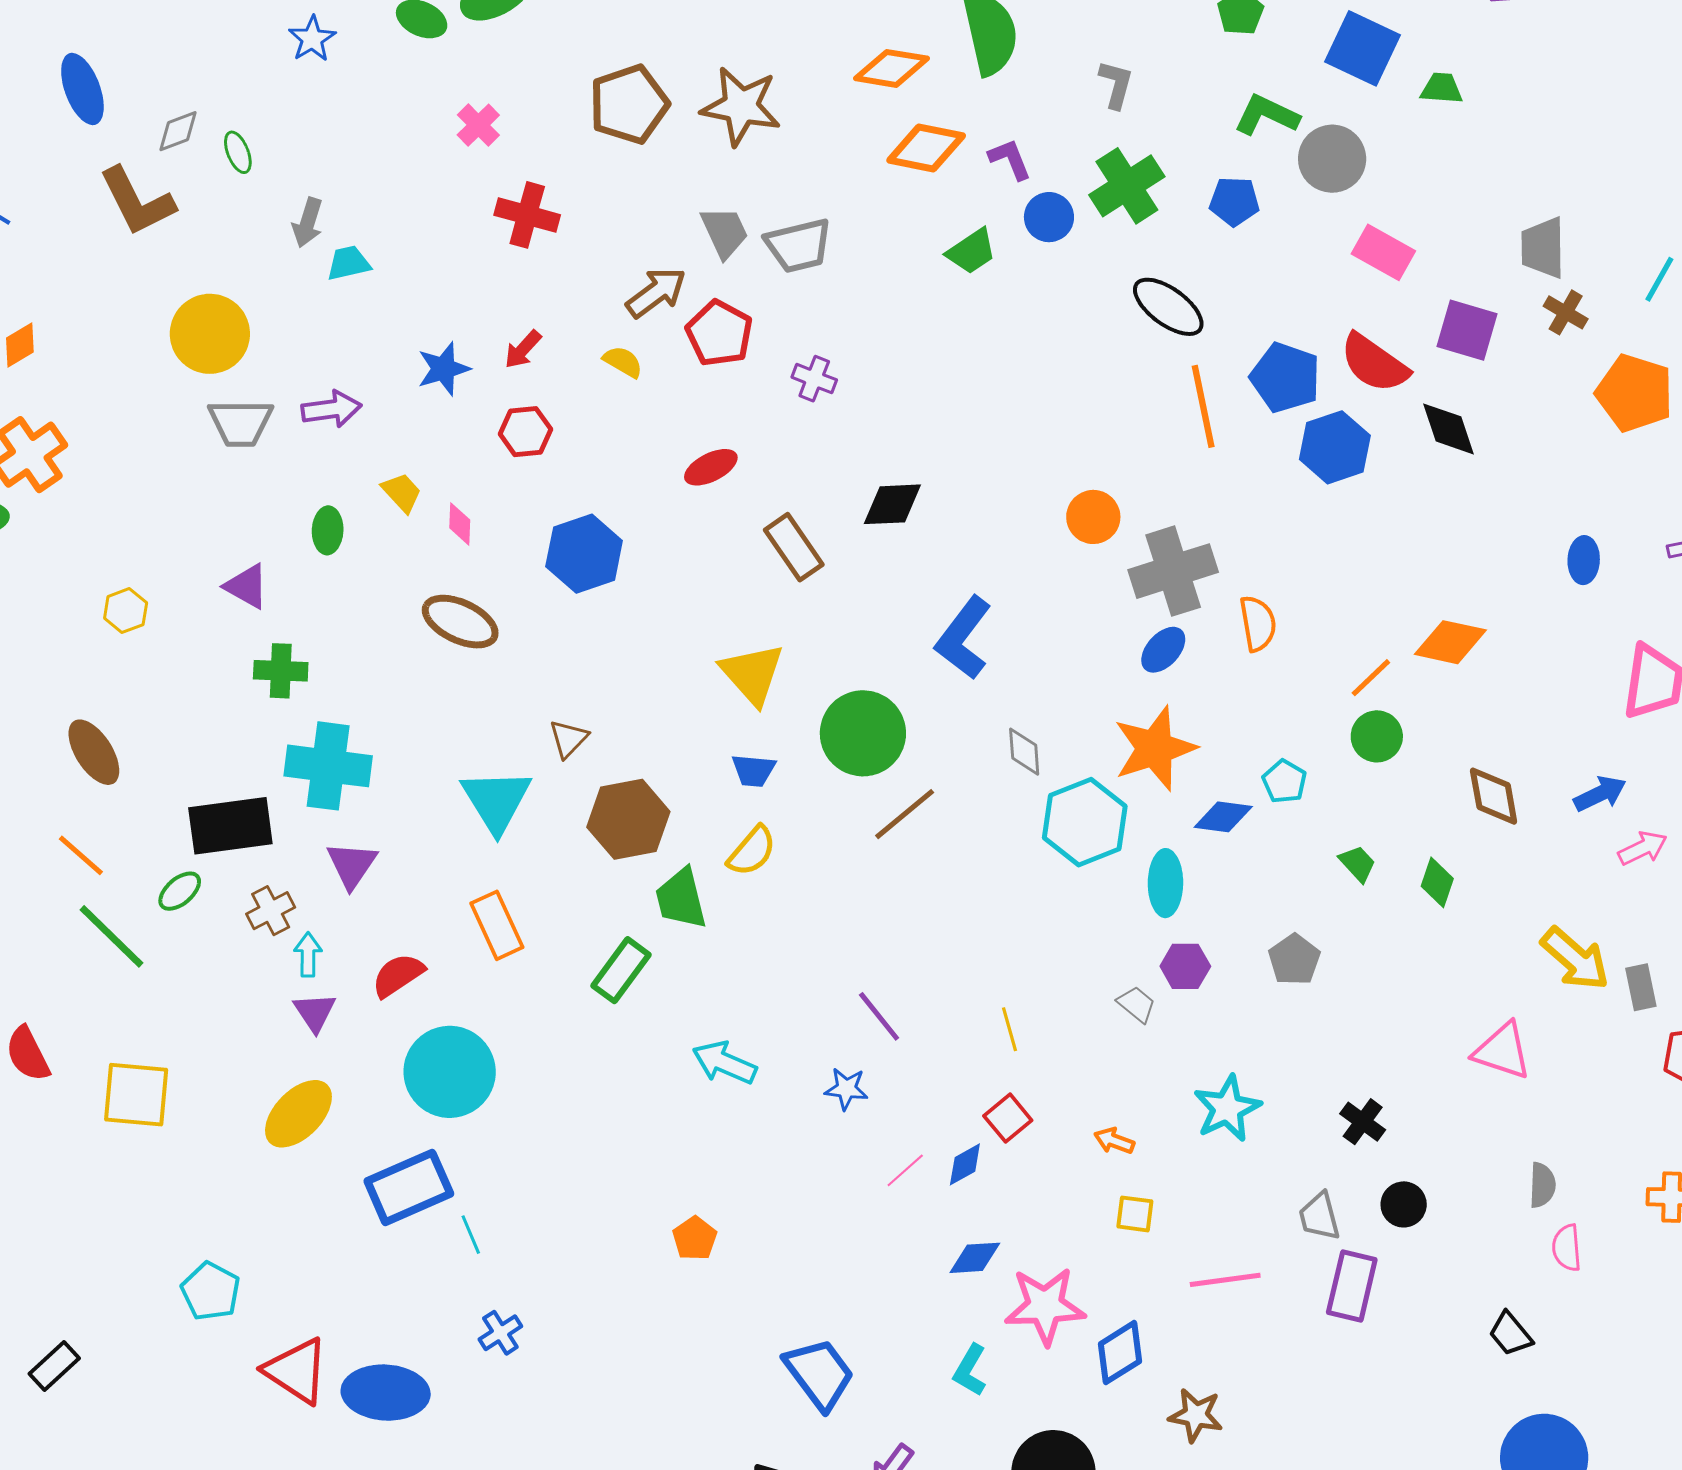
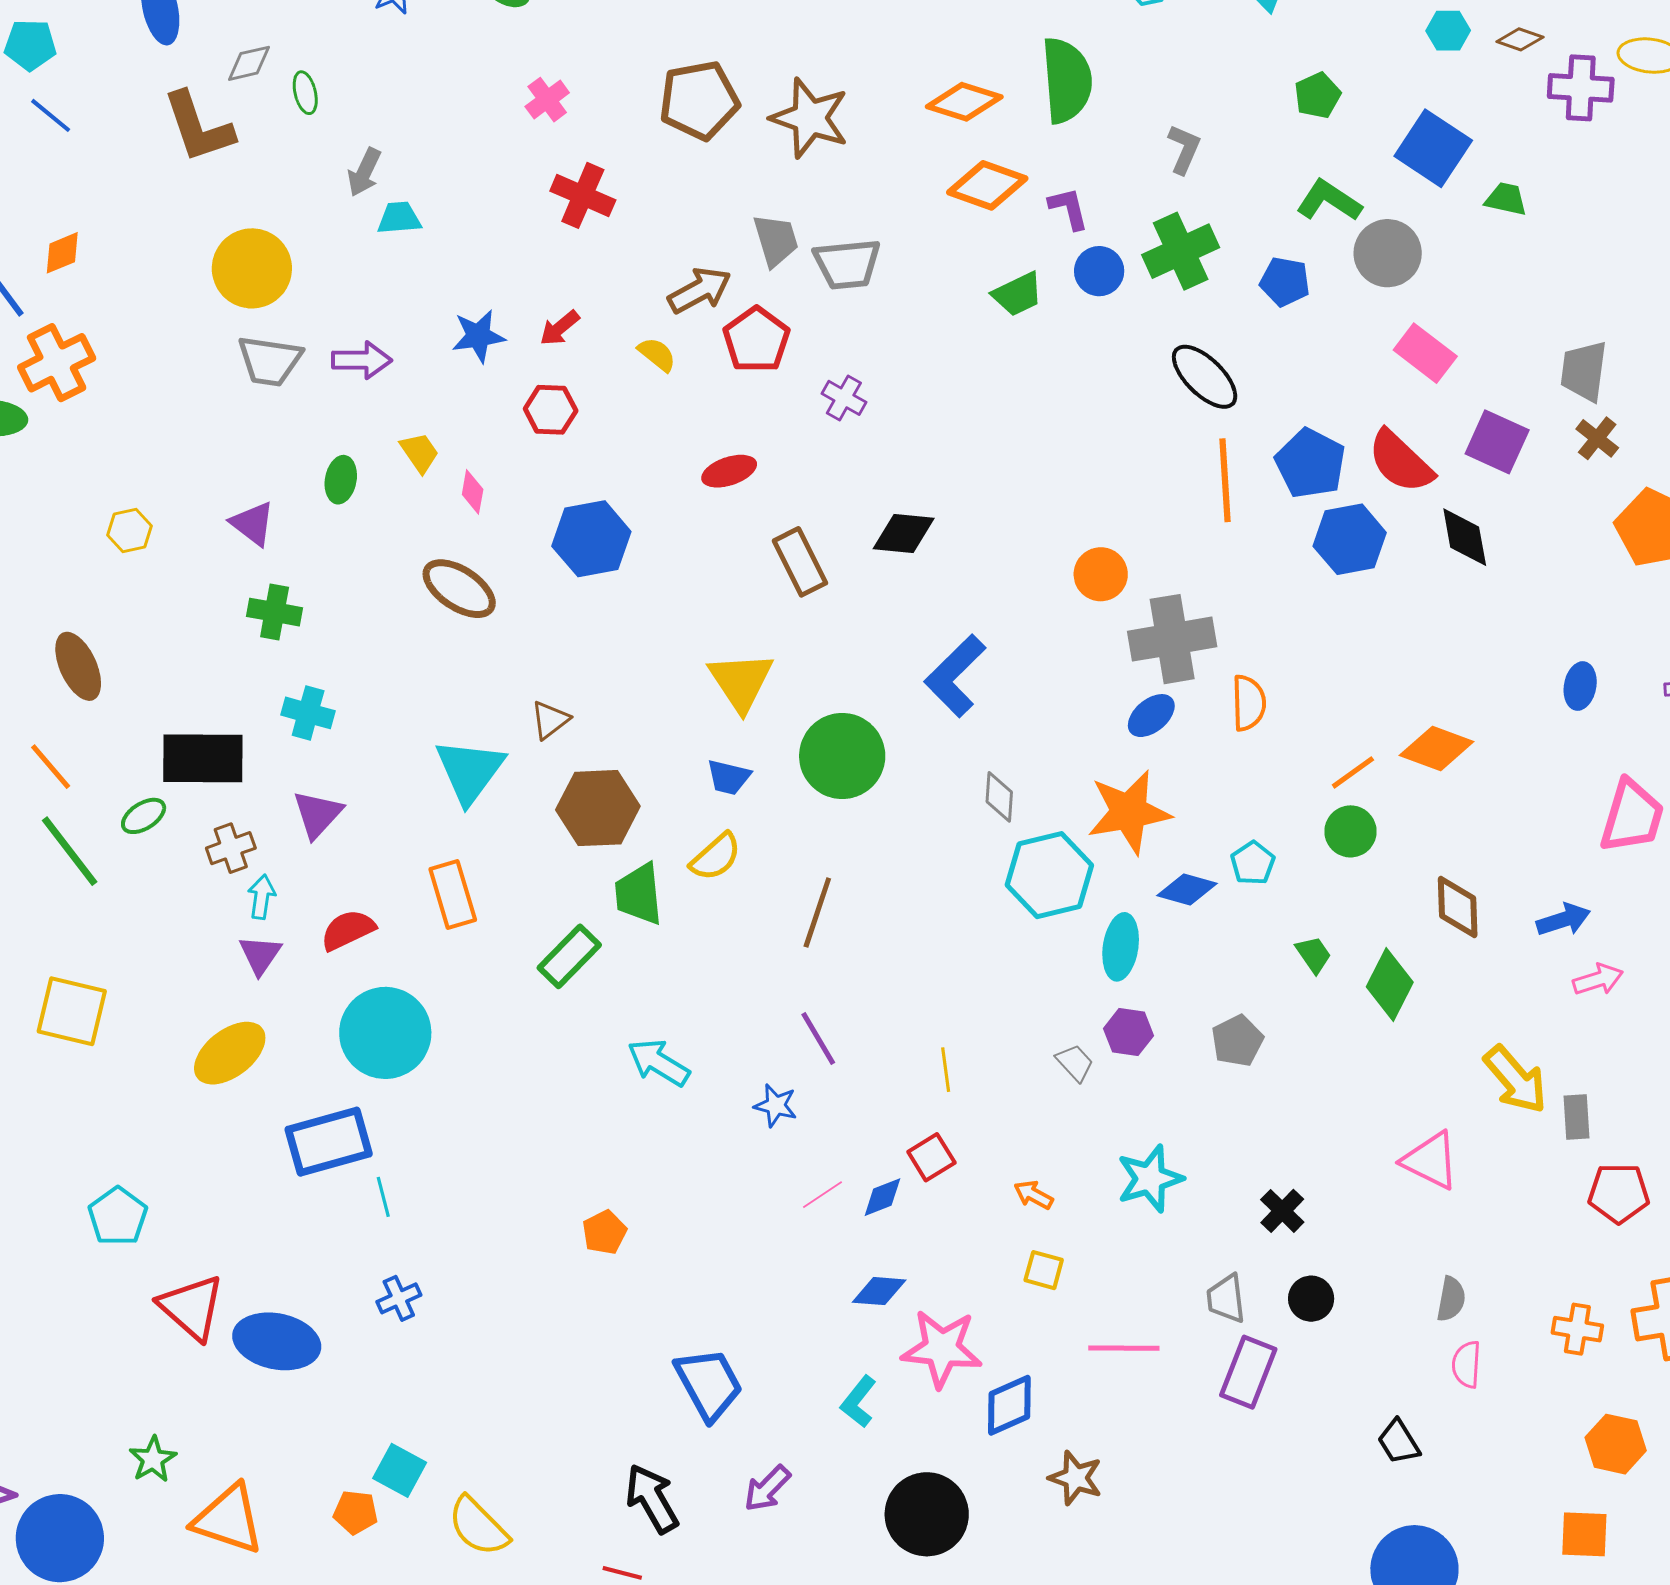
cyan cross: (328, 766) -> (308, 713), size x0.6
brown line: (905, 814) -> (817, 912), moved, turned -40
green diamond: (1437, 882) -> (1390, 984), size x1.4

